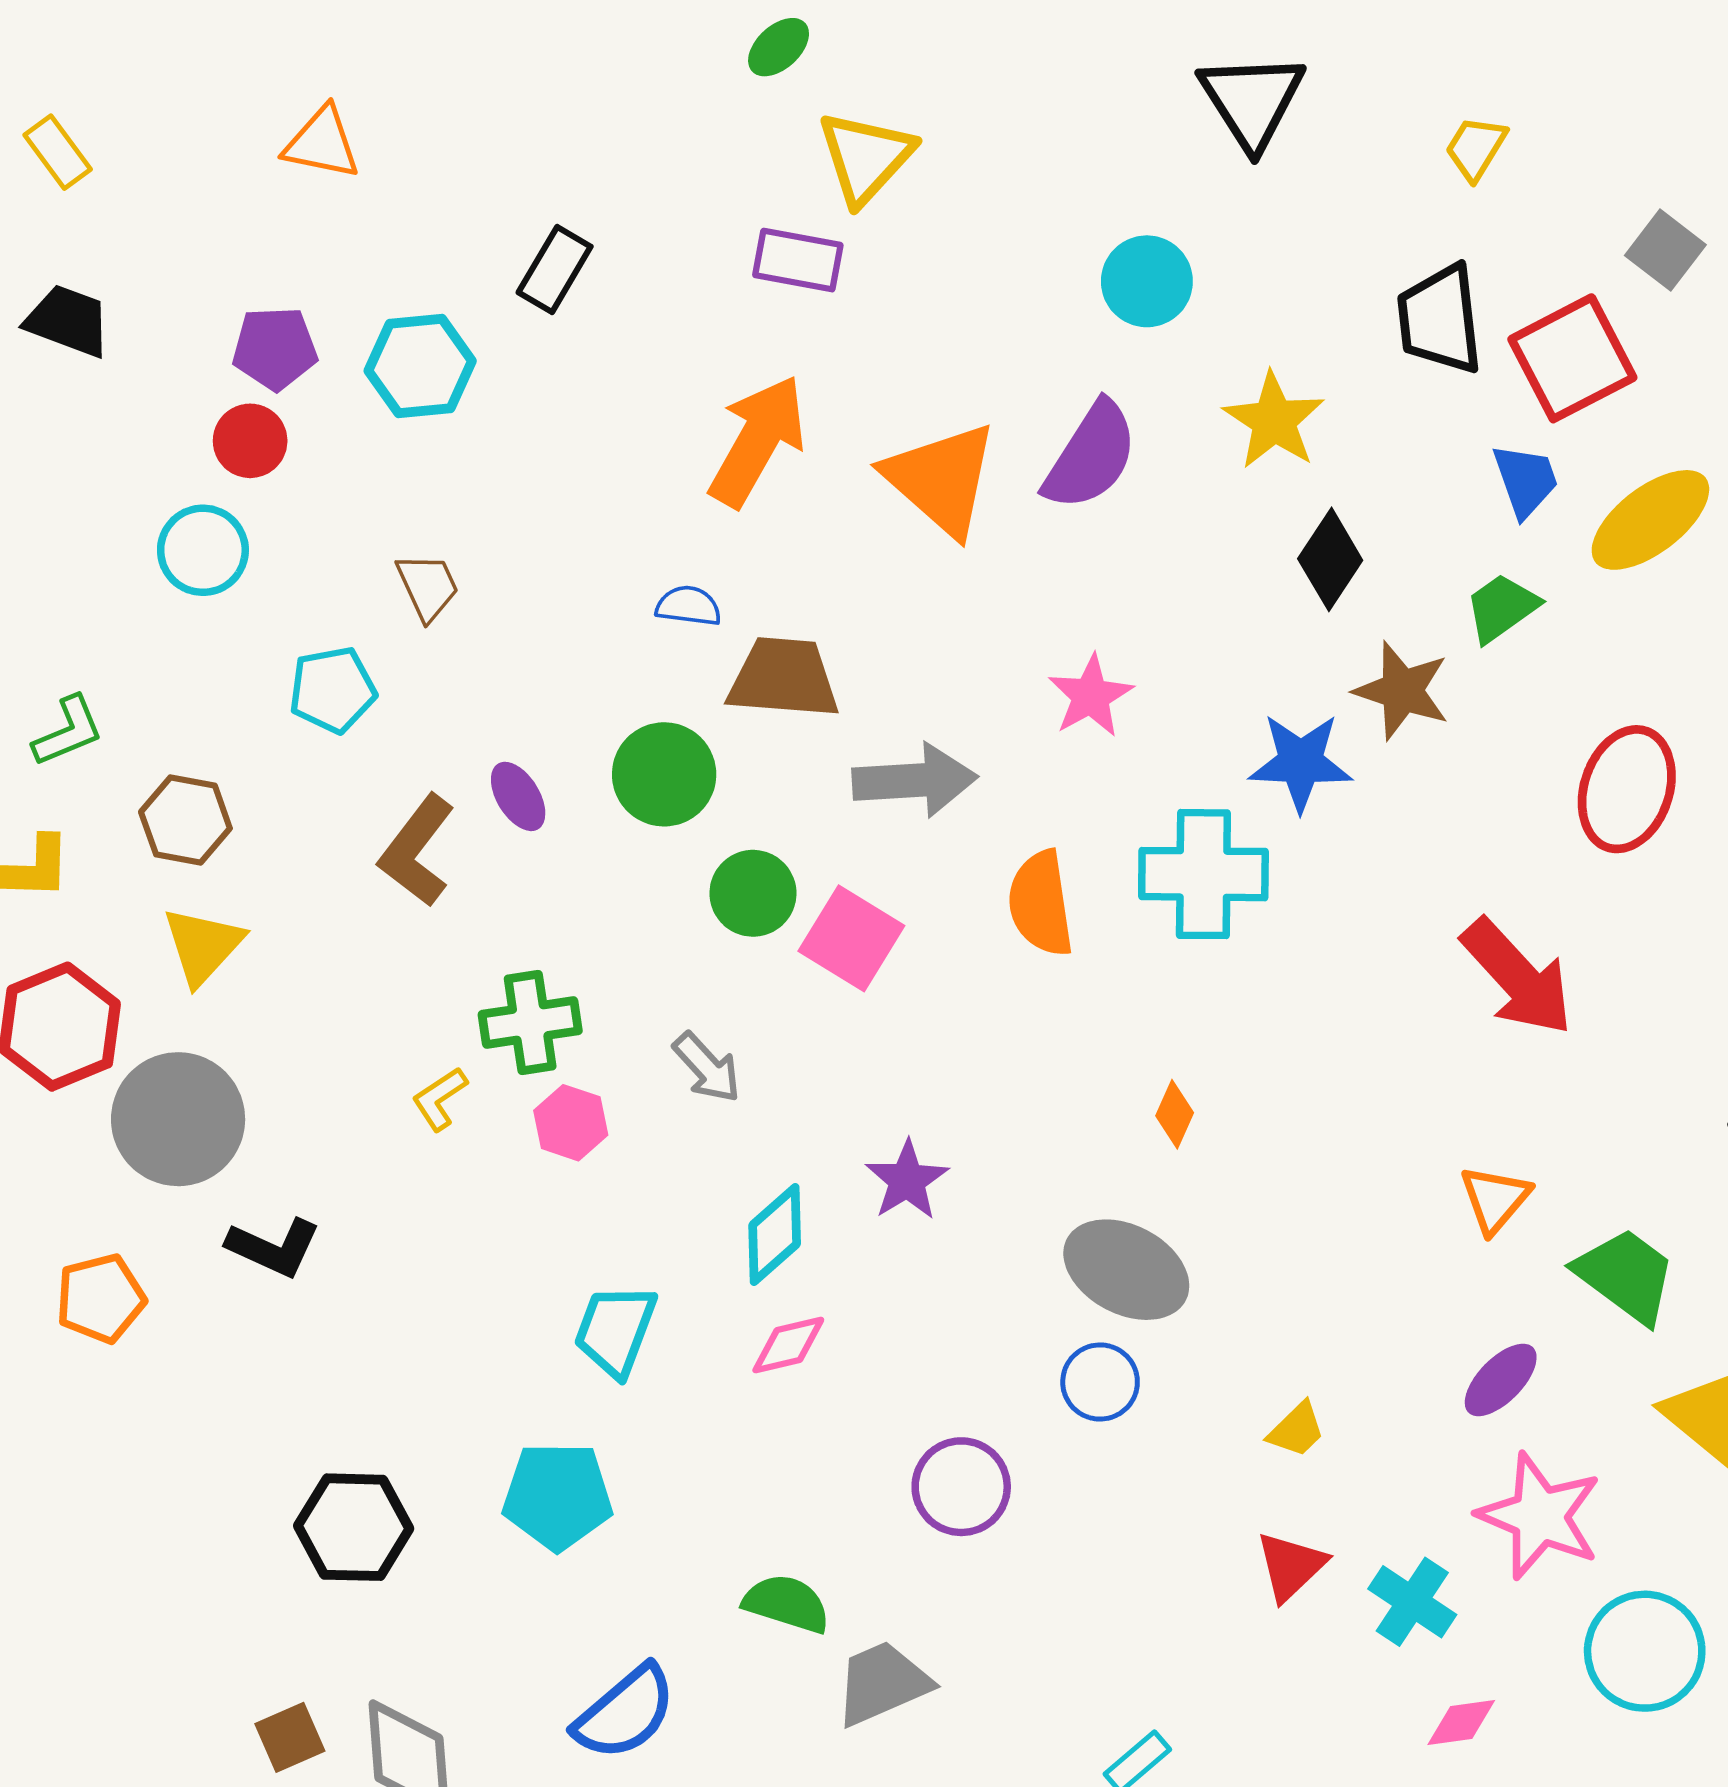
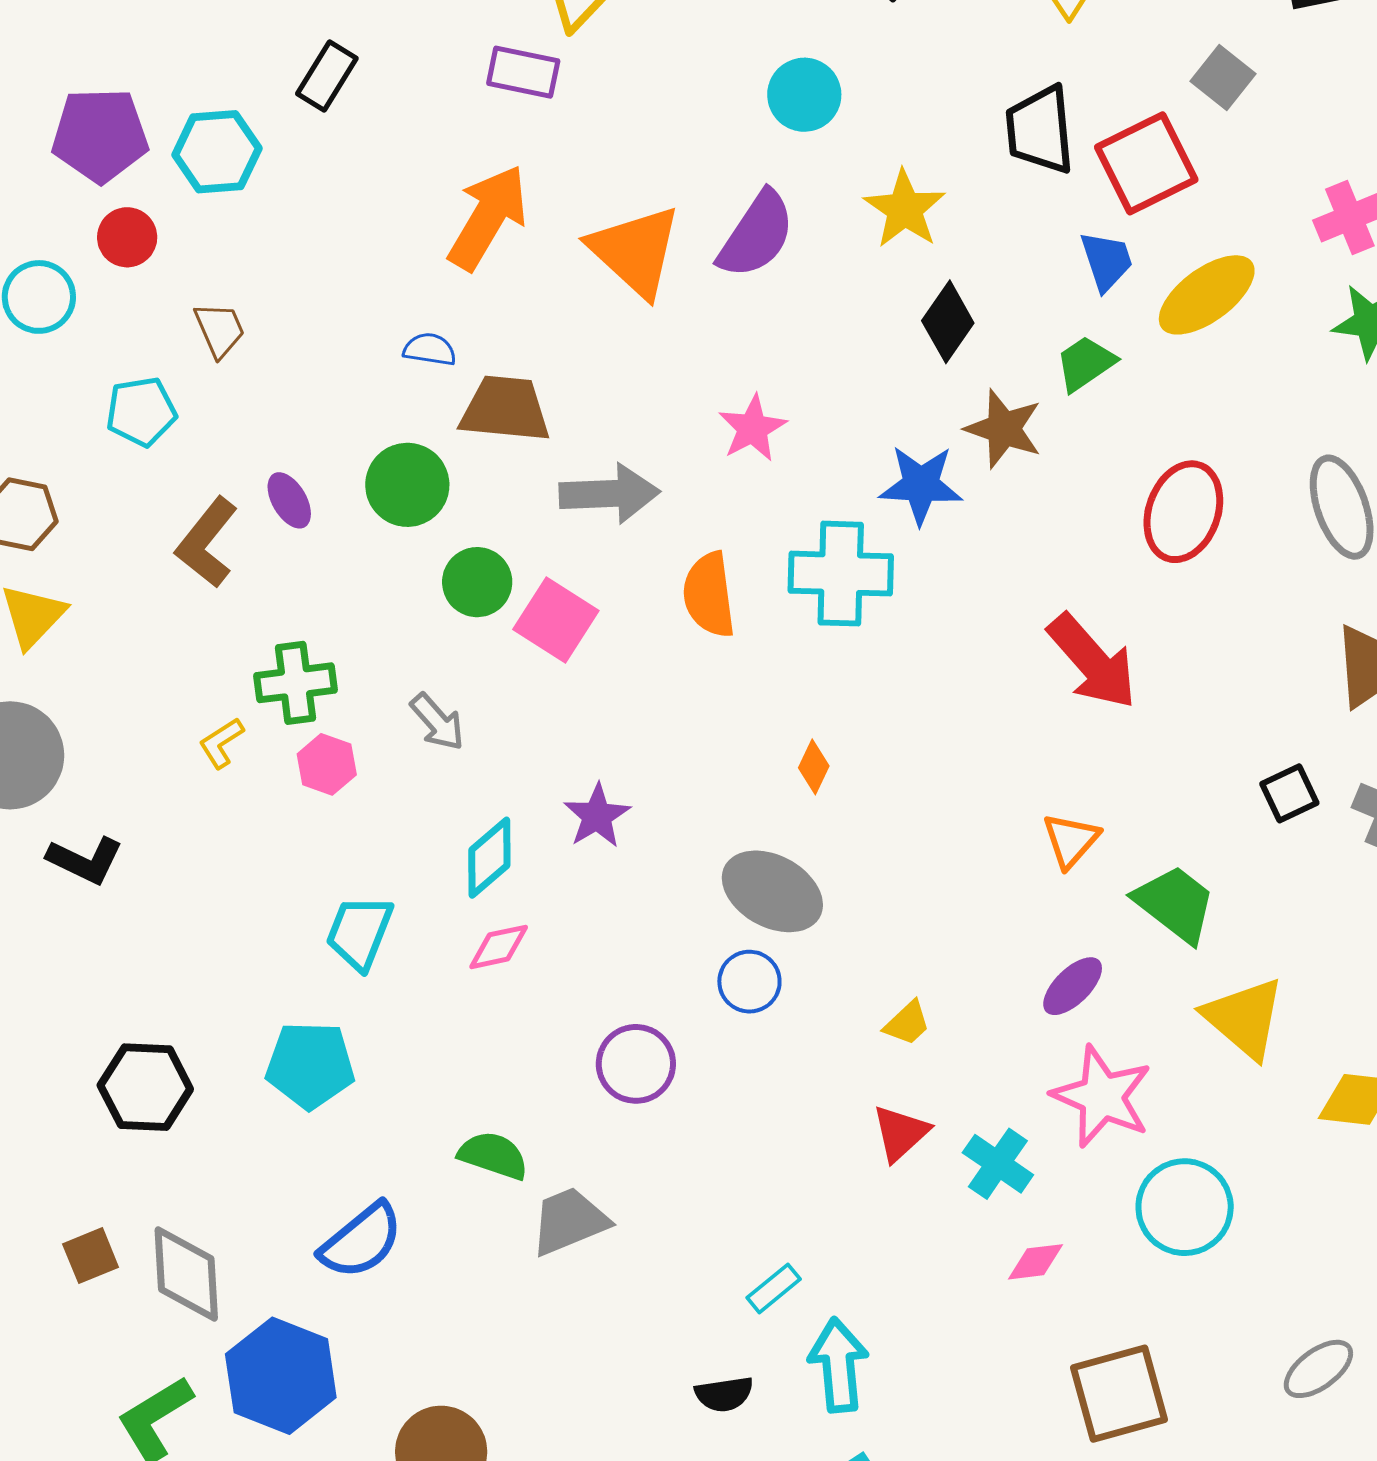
purple pentagon: (275, 348) -> (100, 135), size x1.4
red circle: (250, 441) -> (127, 237), moved

